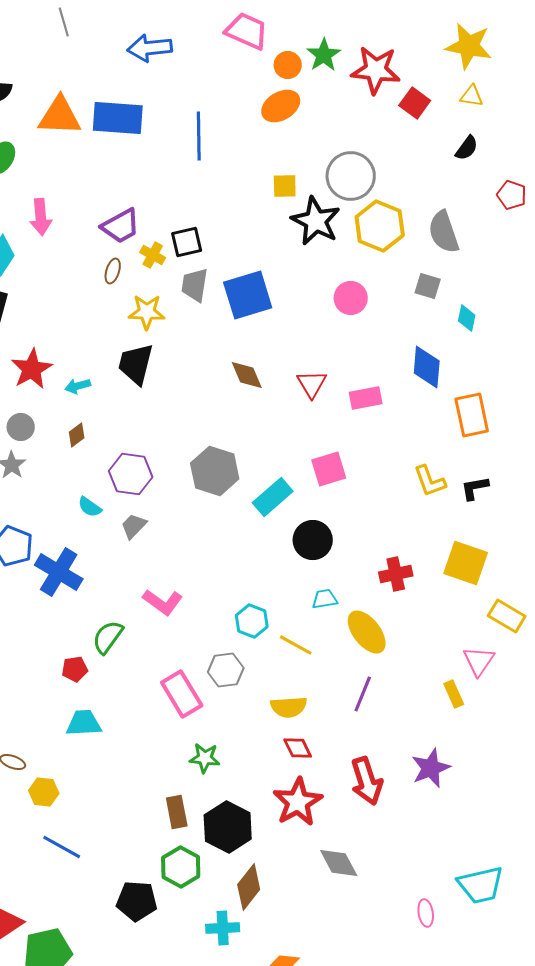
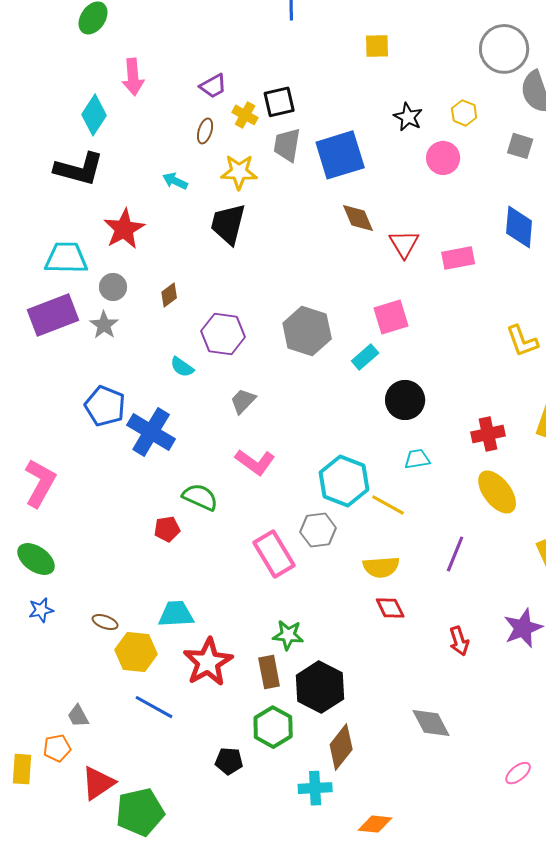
gray circle: (351, 176) -> (504, 49), moved
black star: (316, 221) -> (408, 117), moved, size x0.6
purple trapezoid: (121, 226) -> (213, 86), size x0.7
yellow hexagon: (380, 226) -> (464, 113), moved, size x0.5
brown diamond: (247, 375) -> (358, 218), moved
cyan arrow: (78, 386) -> (175, 181), moved, turned 40
pink square: (329, 469) -> (391, 317), moved
cyan rectangle: (273, 497) -> (365, 357), size x0.7
gray trapezoid: (134, 526) -> (243, 401), moved
cyan hexagon: (252, 621) -> (344, 481), size x1.5
yellow ellipse: (367, 632) -> (497, 492), moved
green semicircle: (108, 637) -> (200, 497), turned 78
cyan trapezoid: (84, 723) -> (176, 614), moved
green star: (205, 758) -> (288, 635), moved
red arrow: (367, 781) -> (459, 641), size x0.6
yellow hexagon: (44, 792) -> (136, 652), size x1.4
red star: (298, 802) -> (208, 662), moved
black pentagon: (137, 901) -> (229, 761), size x0.7
pink ellipse: (426, 913) -> (518, 773), turned 60

